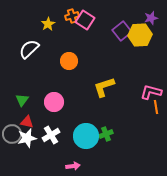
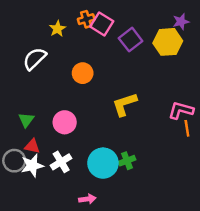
purple square: (122, 31) -> (131, 40), moved

